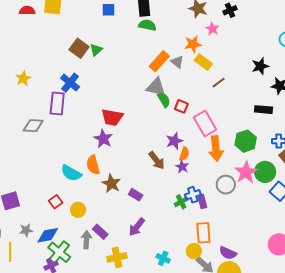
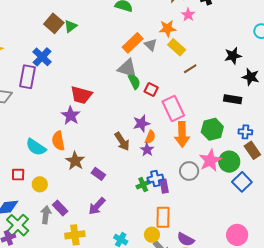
red square: (56, 202) -> (18, 175), turned 32

